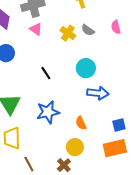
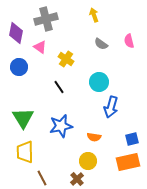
pink triangle: (36, 29) -> (40, 47), moved
yellow cross: (68, 33) -> (66, 59), moved
blue arrow: (98, 93) -> (111, 107), turned 100
orange semicircle: (81, 123) -> (94, 137), turned -56

